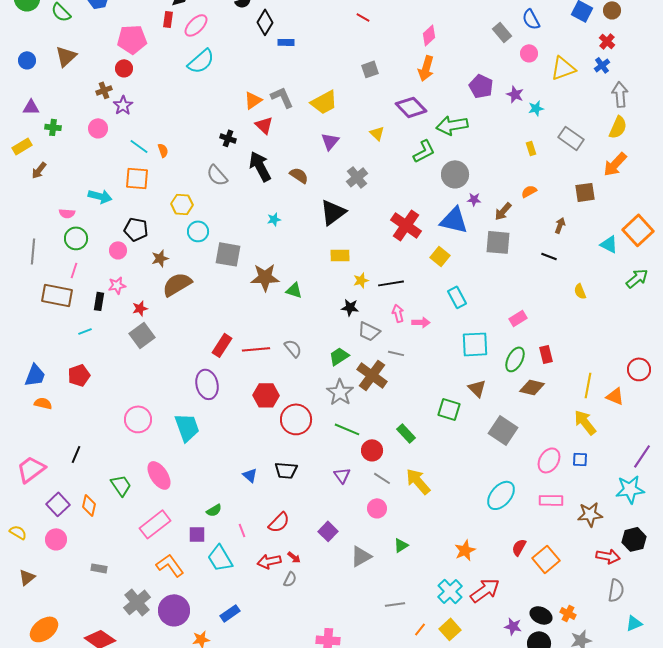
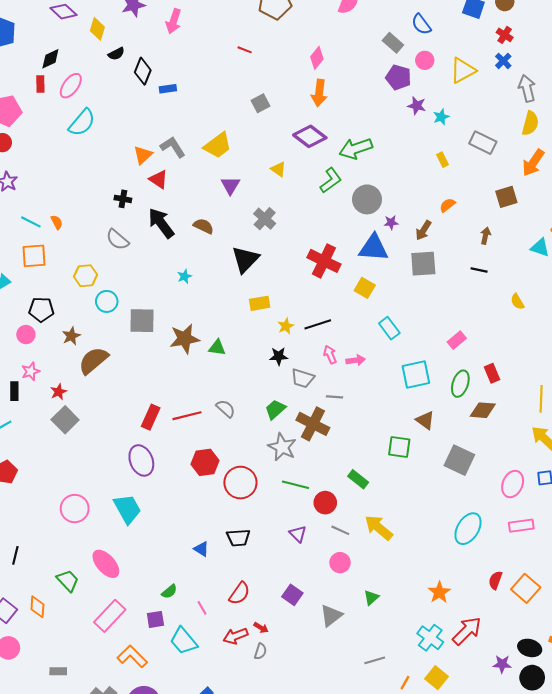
purple pentagon: (481, 86) -> (398, 77), moved

